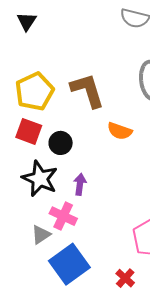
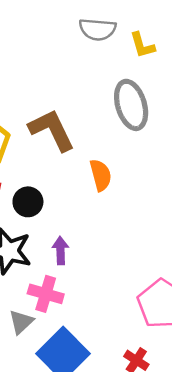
orange semicircle: (120, 131) -> (101, 175), turned -115

